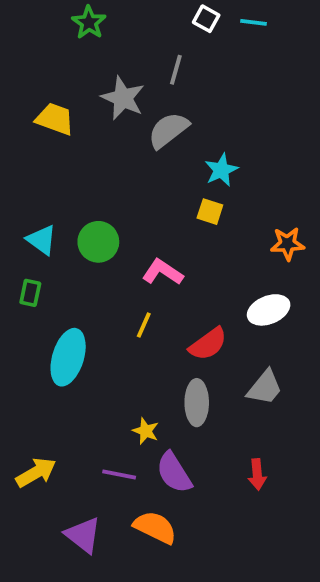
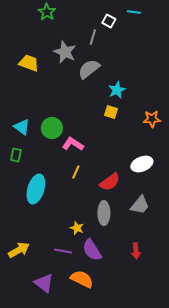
white square: (206, 19) -> (109, 21), moved
orange star: (287, 244) -> (152, 119), moved
pink L-shape: (163, 272) -> (73, 144), moved

